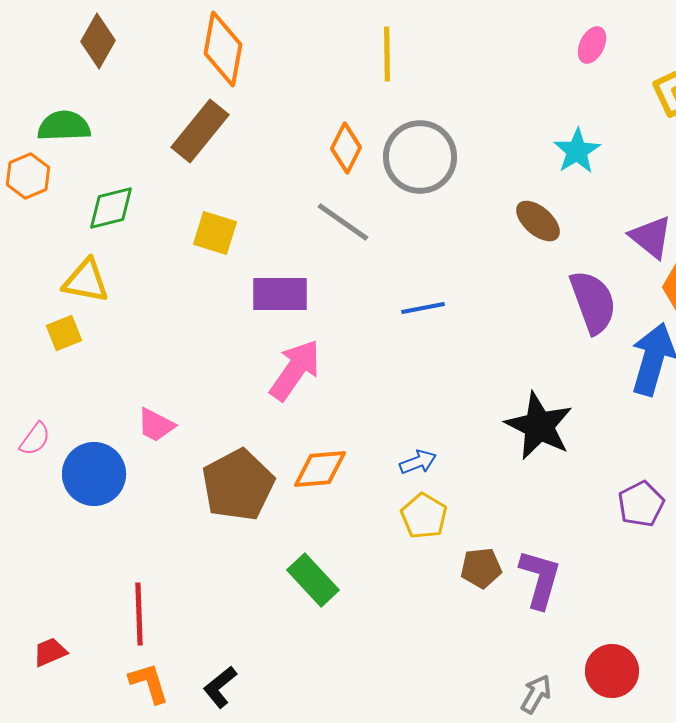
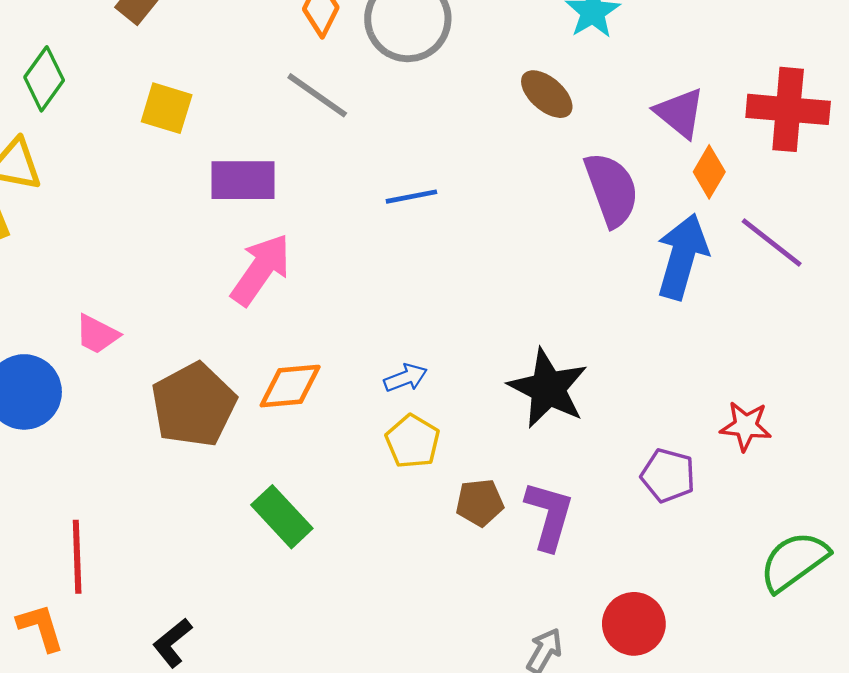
green diamond: (111, 208) -> (44, 79), turned -40
black star: (539, 426) -> (548, 388), moved
purple pentagon: (641, 504) -> (668, 476), moved, turned -30
orange L-shape: (149, 683) -> (41, 627), moved

